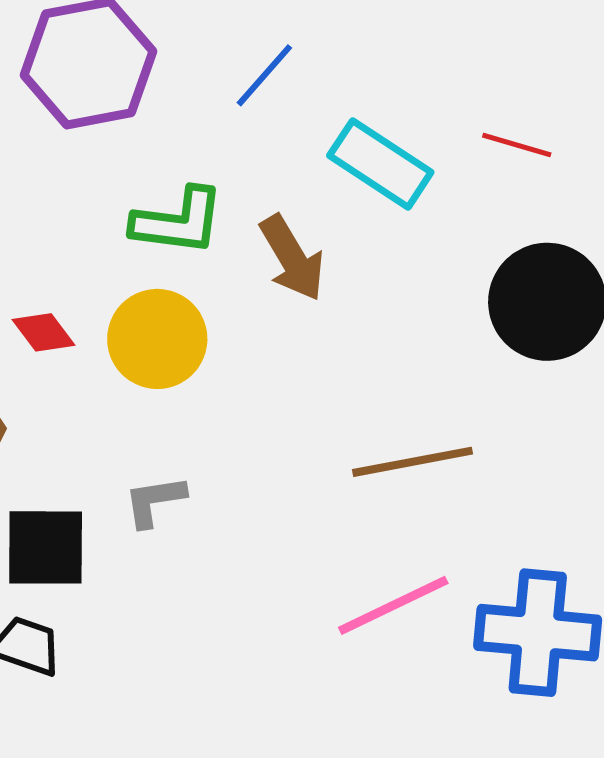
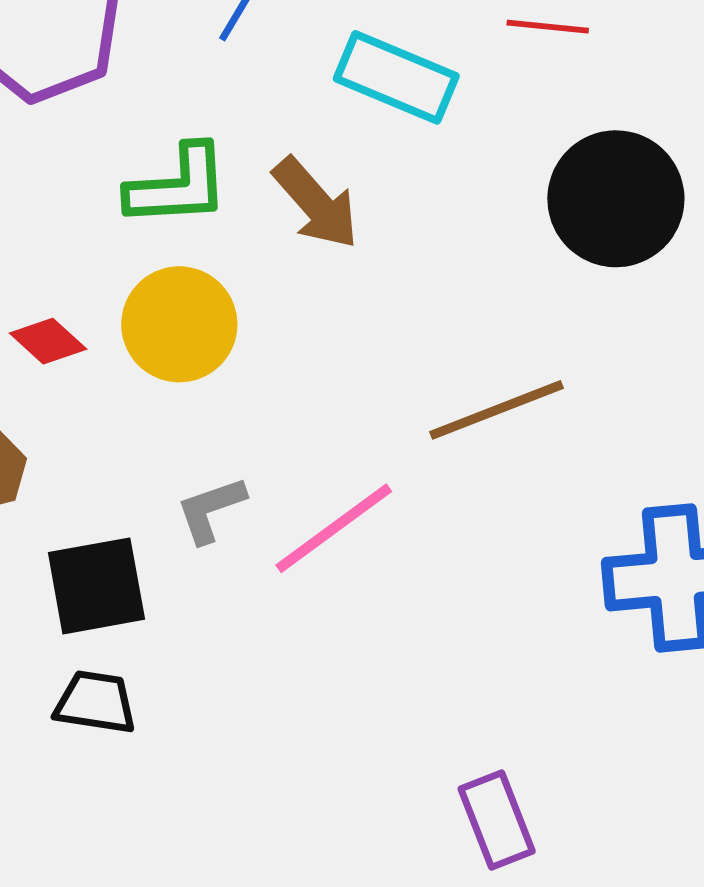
pink line: (393, 605) -> (334, 528), moved

